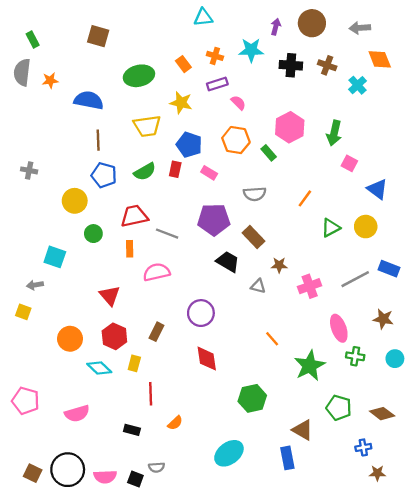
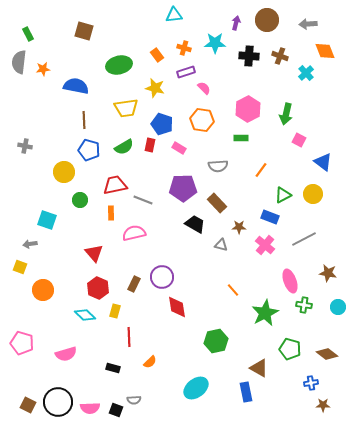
green rectangle: (269, 153) -> (241, 138), moved, turned -48
blue rectangle: (389, 269) -> (270, 217), moved
pink cross: (310, 286) -> (265, 245), turned -30
purple circle: (201, 313) -> (162, 277), moved
orange circle: (70, 339) -> (43, 290), moved

